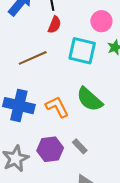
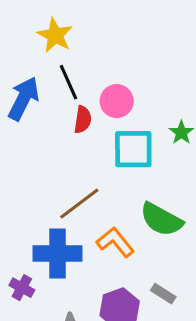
pink circle: (101, 21) -> (117, 101), moved
brown line: (33, 58) -> (79, 204), moved

